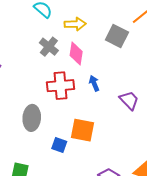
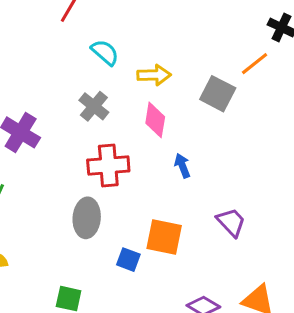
gray cross: (49, 47) -> (94, 106), moved
red cross: (61, 86) -> (108, 165), moved
purple trapezoid: (129, 100) -> (231, 222), moved

